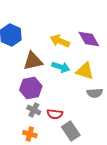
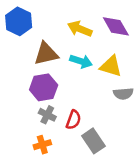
red semicircle: (55, 114) -> (73, 120), turned -77
orange cross: (30, 134) -> (42, 145), turned -32

